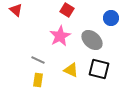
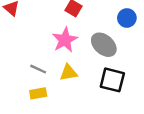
yellow triangle: (71, 70) -> (69, 73), moved, turned -35
yellow rectangle: (38, 80) -> (38, 93), turned 72

